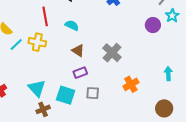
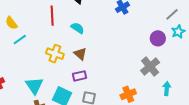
yellow cross: (37, 42) -> (55, 54), moved
gray cross: (112, 53) -> (150, 66), moved

